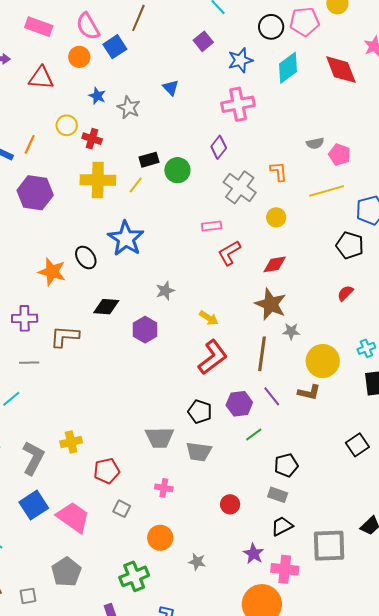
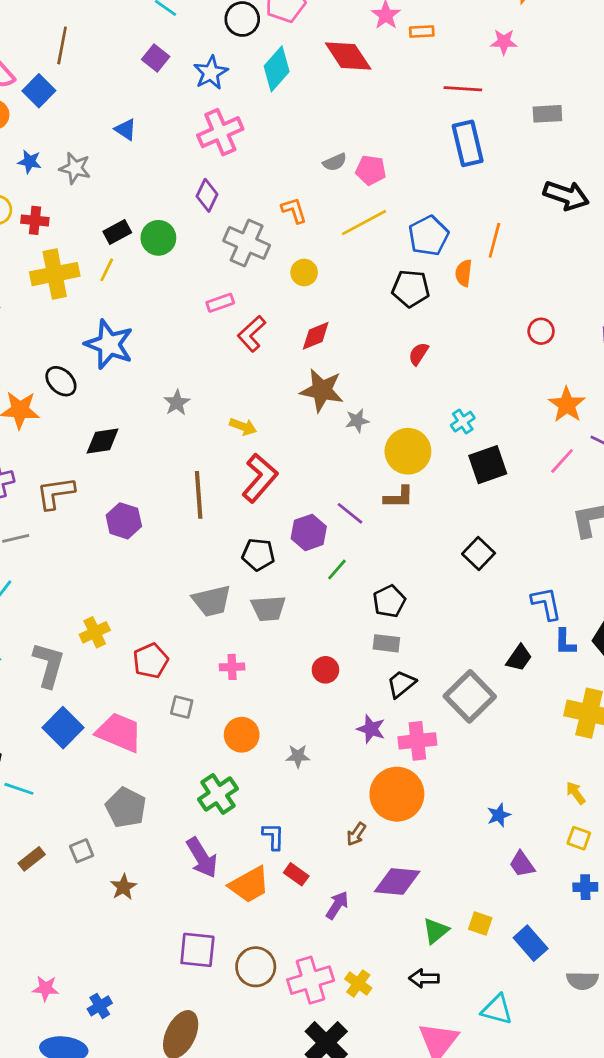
purple hexagon: (145, 330) -> (124, 521), moved
brown line: (262, 354) -> (199, 495), moved
gray square: (329, 546) -> (470, 696), turned -30

